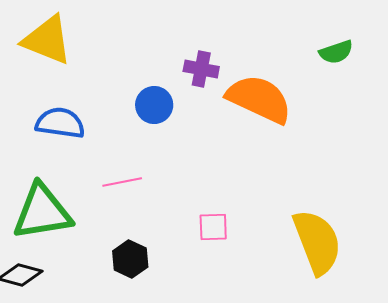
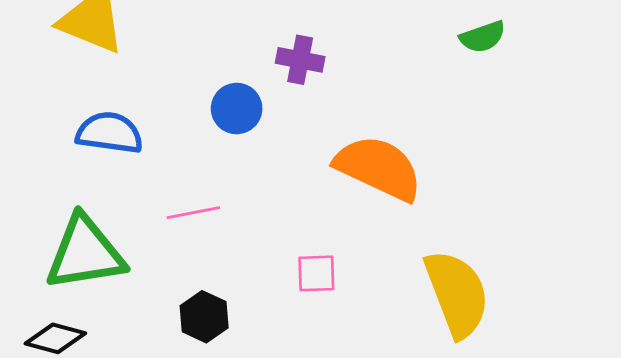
orange semicircle: (259, 99) -> (379, 168), moved

